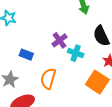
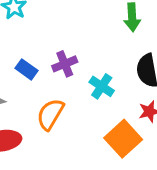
purple cross: (60, 40) -> (65, 64), moved

